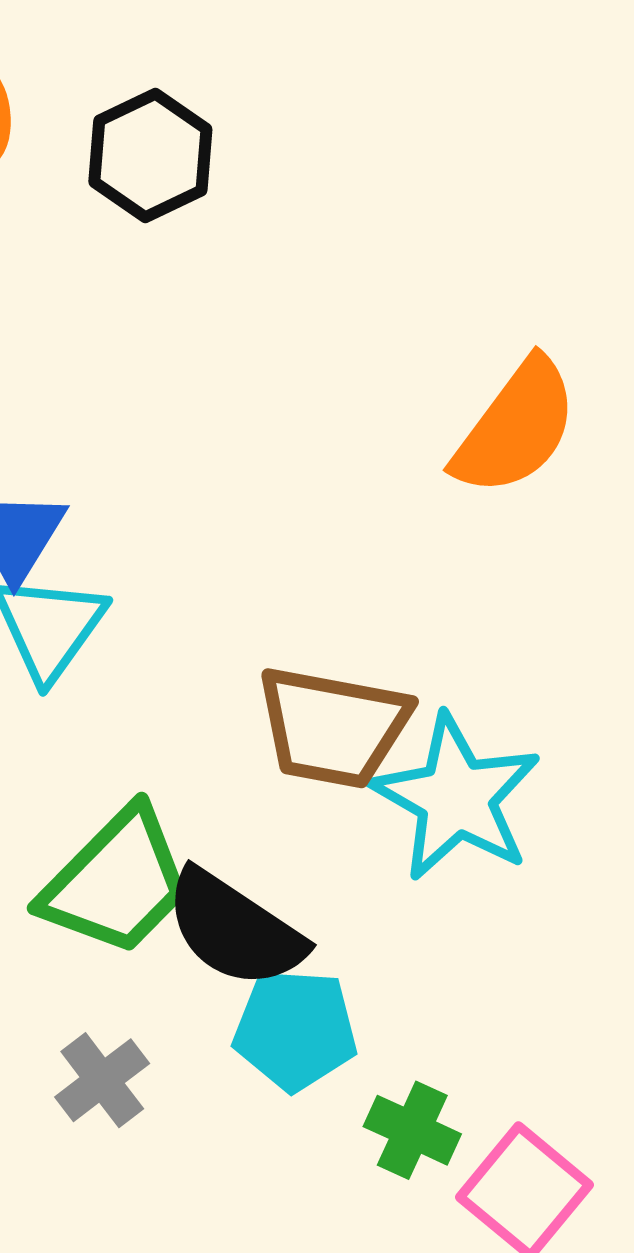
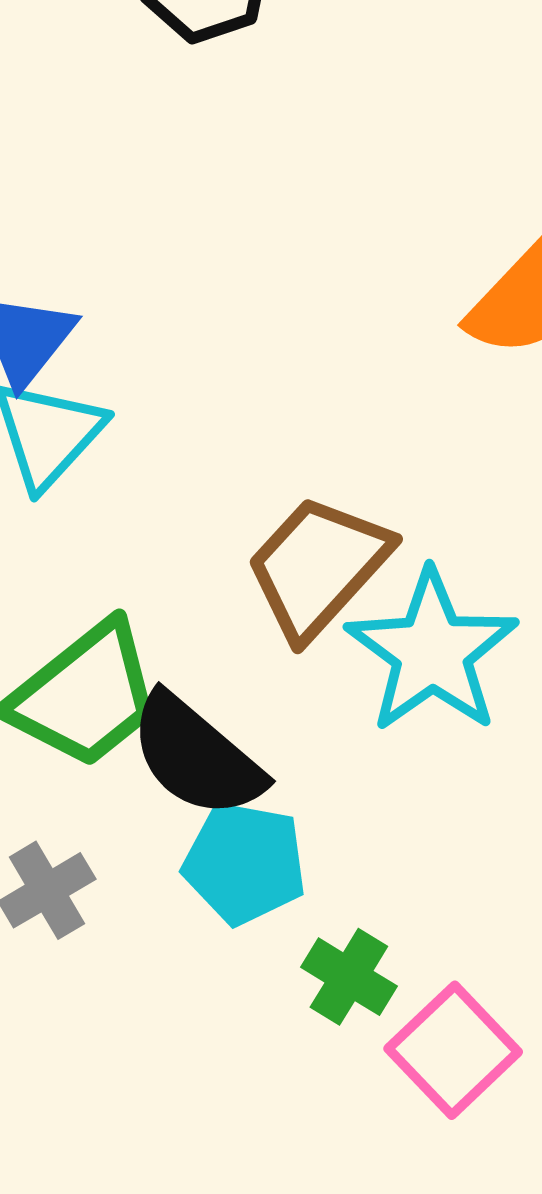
brown trapezoid: (333, 727) -> (318, 567), turned 115

